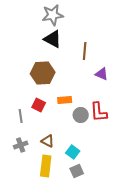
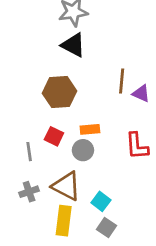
brown line: (85, 51) -> (122, 81), moved
gray circle: (81, 115) -> (83, 150), moved
brown triangle: (48, 141) -> (66, 186), size x1.6
gray square: (77, 171) -> (106, 228), turned -32

